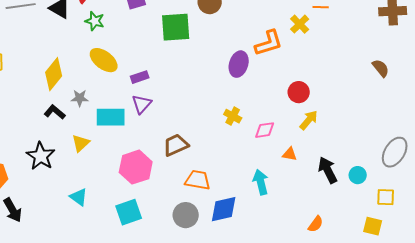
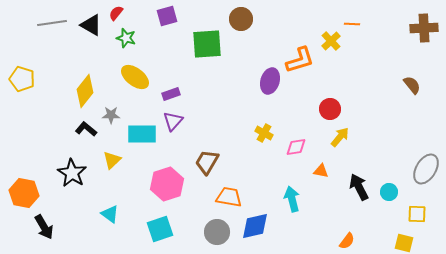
brown trapezoid: (176, 145) -> (207, 162), turned -36

